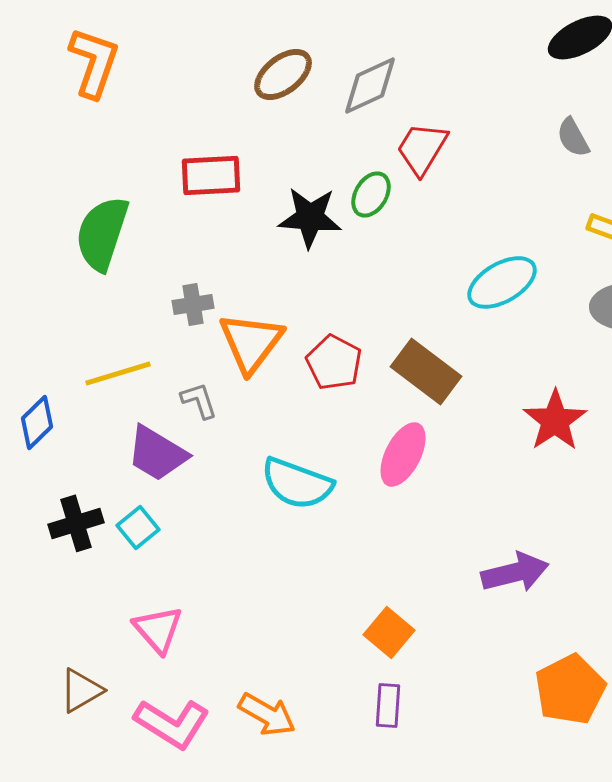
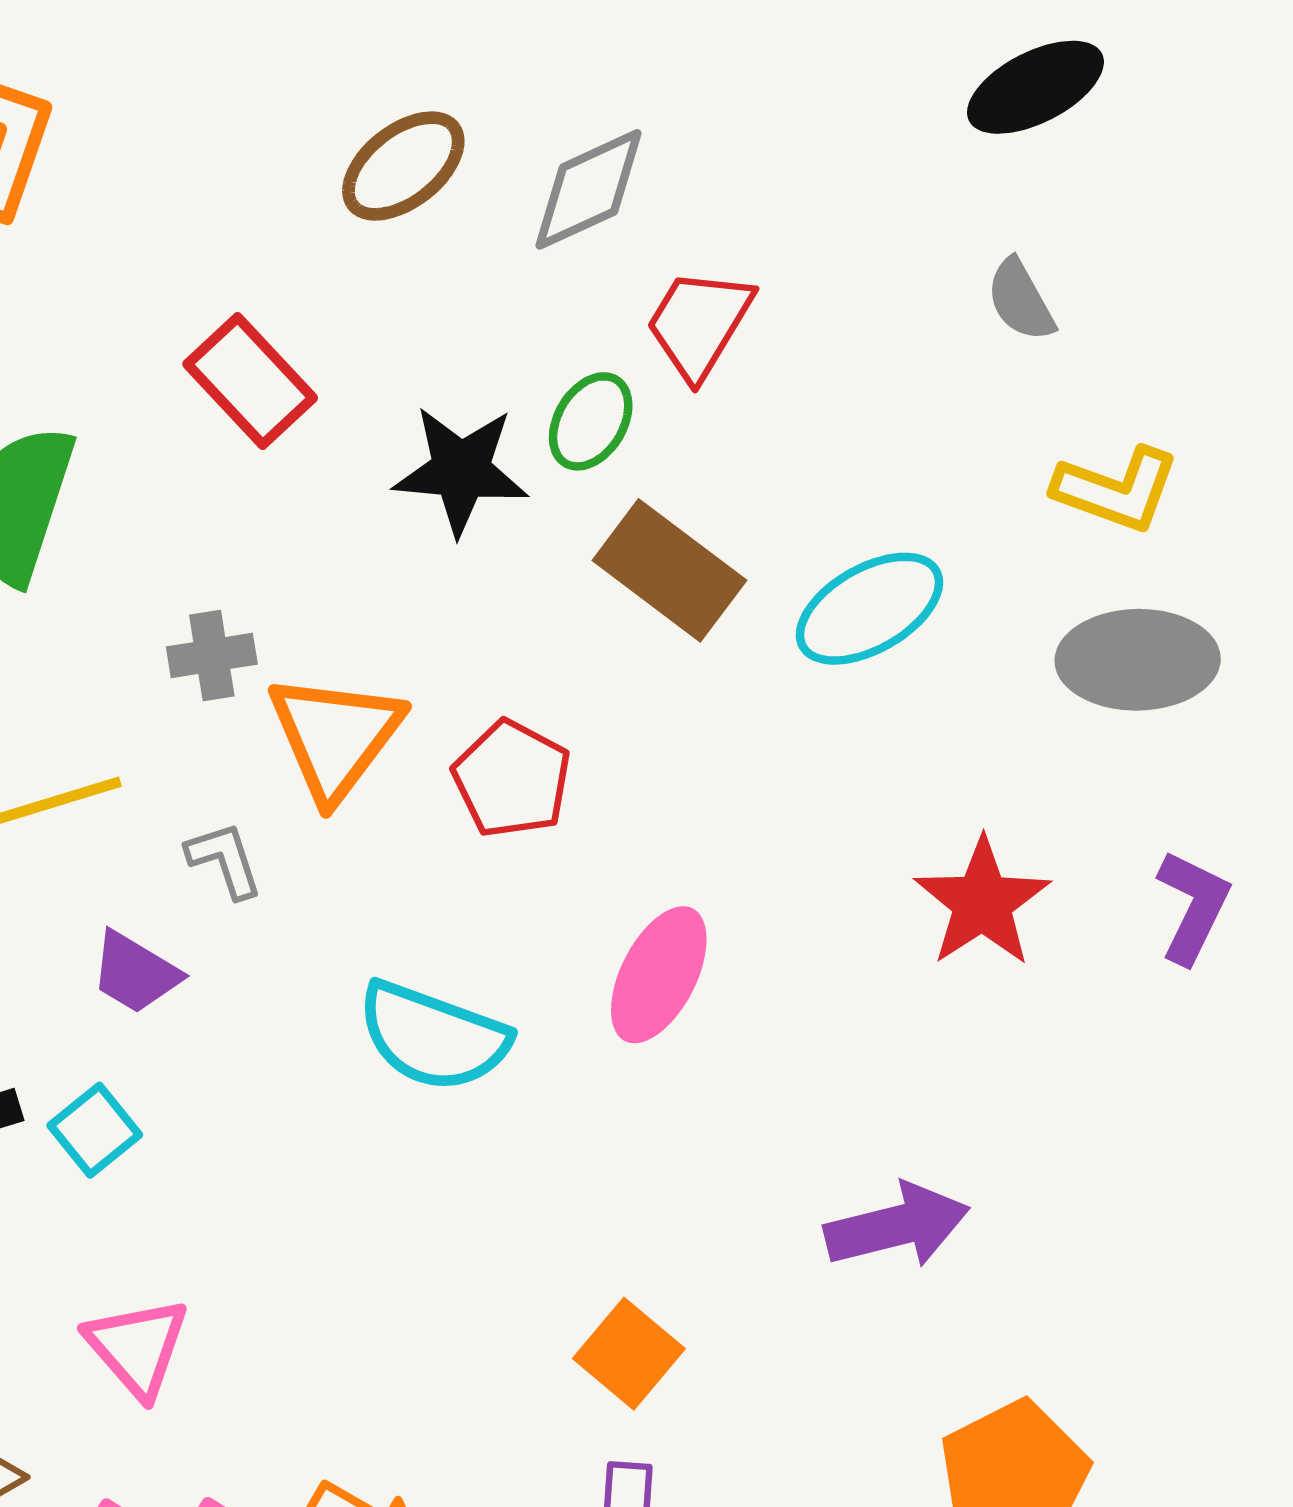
red rectangle: (211, 175) -> (250, 381), turned 50
brown rectangle: (426, 371) -> (669, 570), moved
purple trapezoid: (157, 453) -> (135, 973), size x0.7

